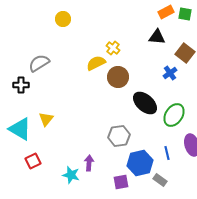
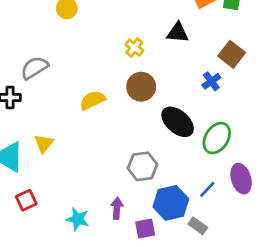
black triangle: (157, 37) -> (178, 33), moved
yellow semicircle: (96, 63) -> (92, 100), moved
blue line: (167, 153) -> (207, 189), turned 56
purple arrow: (89, 163) -> (117, 208), moved

